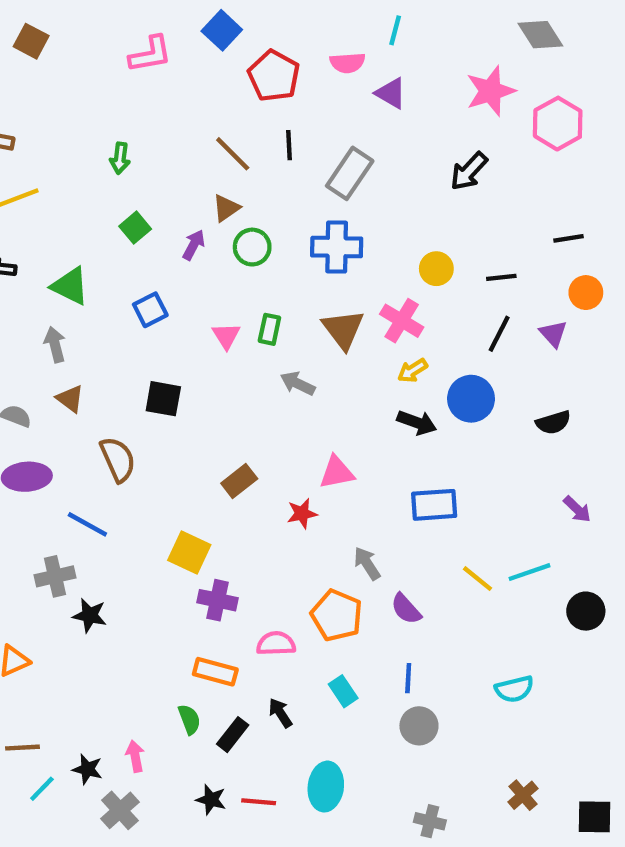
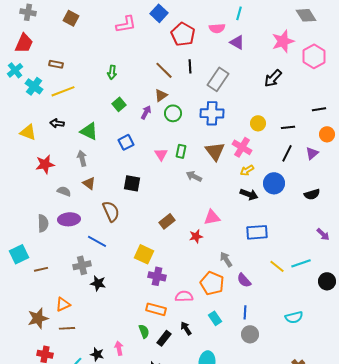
purple triangle: (553, 334) -> (312, 153), turned 32
brown line: (22, 748) -> (67, 328), moved

